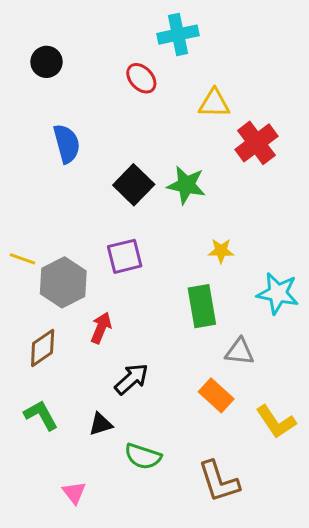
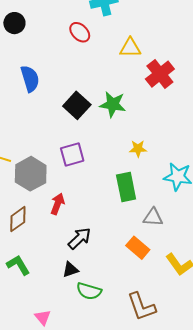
black triangle: (101, 424) -> (70, 270), moved

